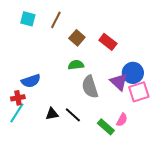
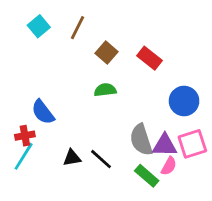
cyan square: (28, 19) -> (39, 26), turned 35
blue semicircle: (31, 81) -> (43, 112), turned 72
purple triangle: (119, 82) -> (165, 145), moved, turned -42
gray semicircle: (90, 87) -> (141, 140), moved
pink square: (139, 92) -> (192, 144), moved

